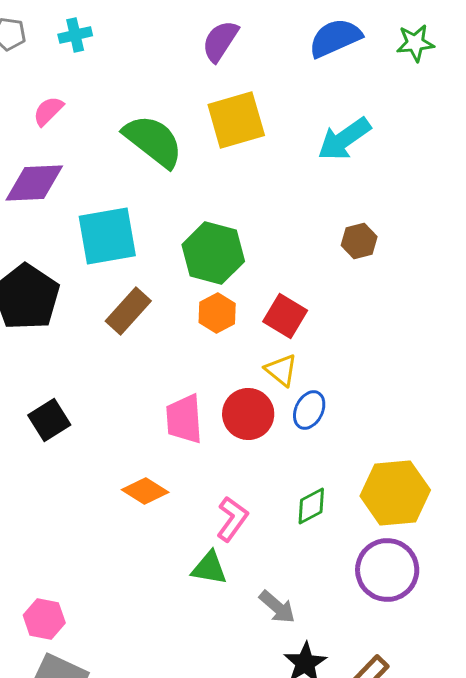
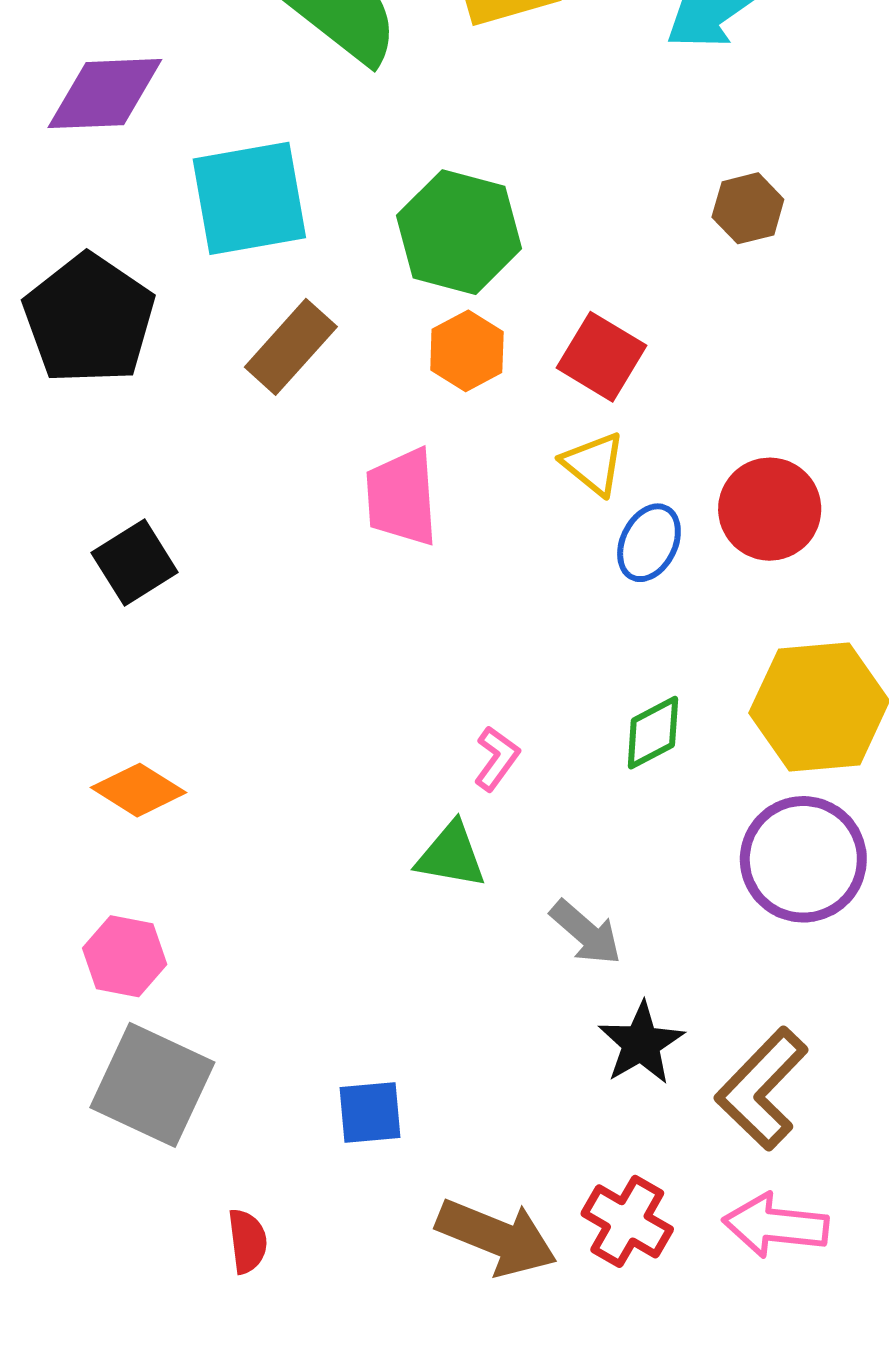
red circle: (248, 414) -> (770, 509), moved
pink trapezoid: (184, 419) -> (402, 497), moved
orange diamond: (145, 491) -> (139, 790), moved
pink L-shape: (232, 519) -> (497, 758), size x0.7

